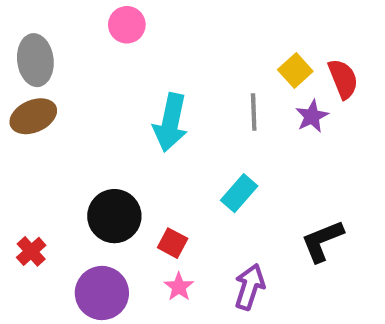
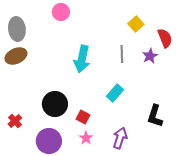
yellow square: (295, 71) -> (136, 24), moved
black L-shape: (322, 241) -> (155, 116), turned -50

